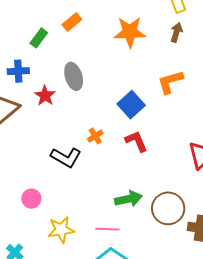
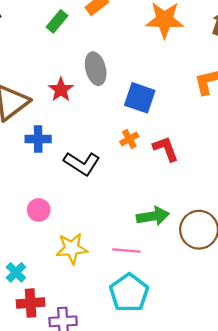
blue cross: (18, 71) -> (38, 139), moved
blue square: (131, 105) -> (140, 98), moved, turned -32
orange cross: (95, 136) -> (129, 139), moved

